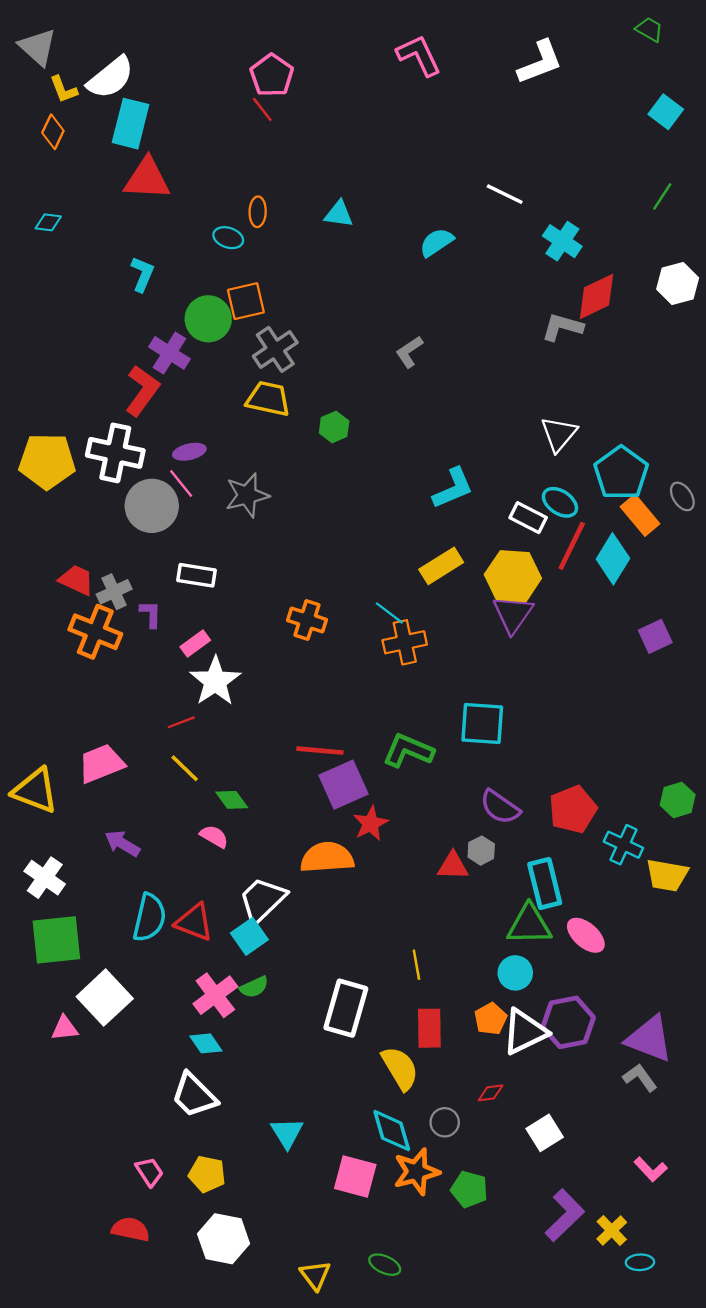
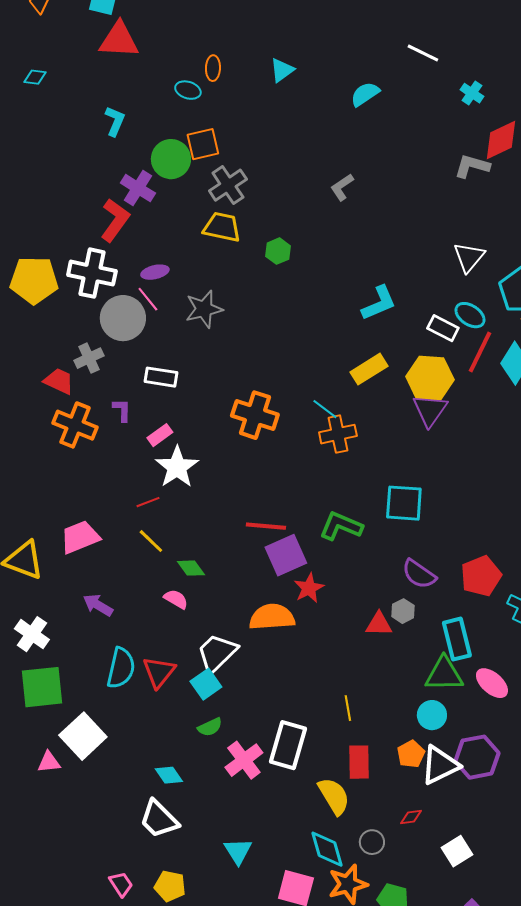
cyan triangle: (339, 214) -> (282, 70), turned -44
cyan cross: (562, 241) -> (472, 93), size x0.7
gray cross: (114, 592) -> (89, 358), moved
orange cross: (307, 620) -> (255, 415), size x1.4
red triangle: (194, 922) -> (159, 672), turned 48
pink cross: (215, 995) -> (244, 760), moved

